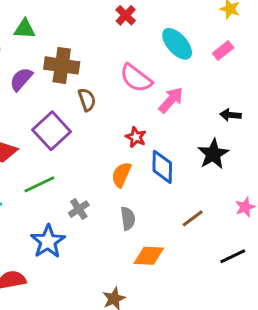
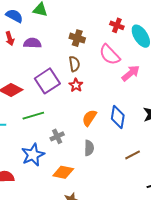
red cross: (126, 15) -> (117, 25), moved, turned -32
brown cross: (62, 65) -> (77, 38), moved, size x0.7
purple semicircle: (21, 79) -> (32, 43), turned 42
red star: (136, 137) -> (76, 85), moved
orange diamond: (149, 256) -> (63, 172), moved

